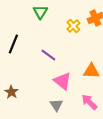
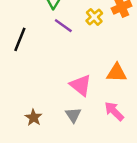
purple line: (48, 55) -> (63, 26), moved
brown star: (11, 92) -> (33, 117), moved

